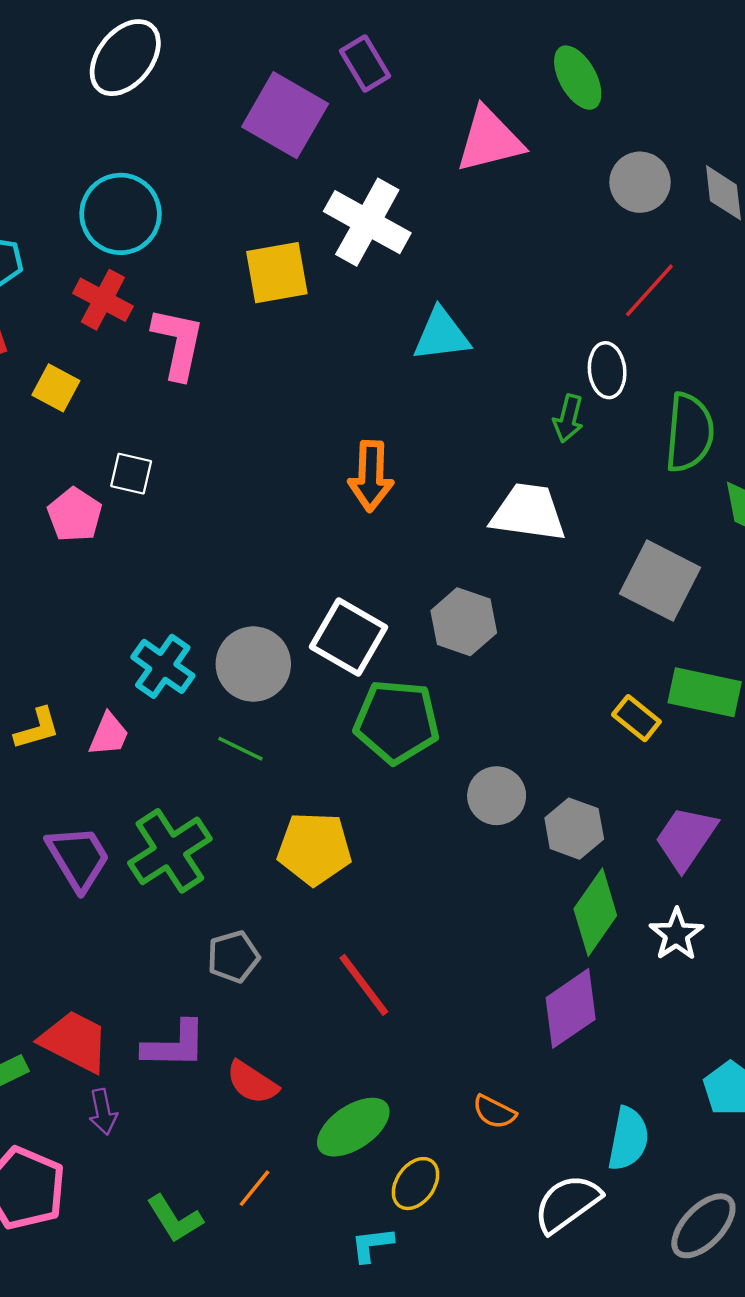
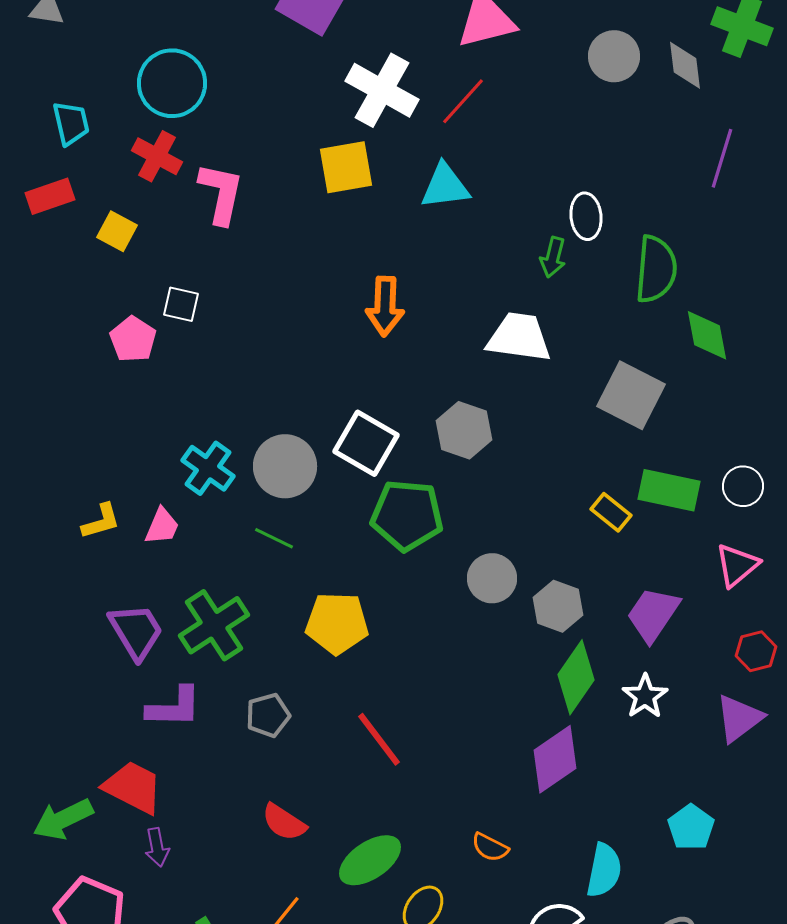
yellow square: (277, 273) -> (346, 167), moved
red line: (649, 290) -> (463, 101), moved
purple L-shape: (175, 1045) -> (174, 707), moved

